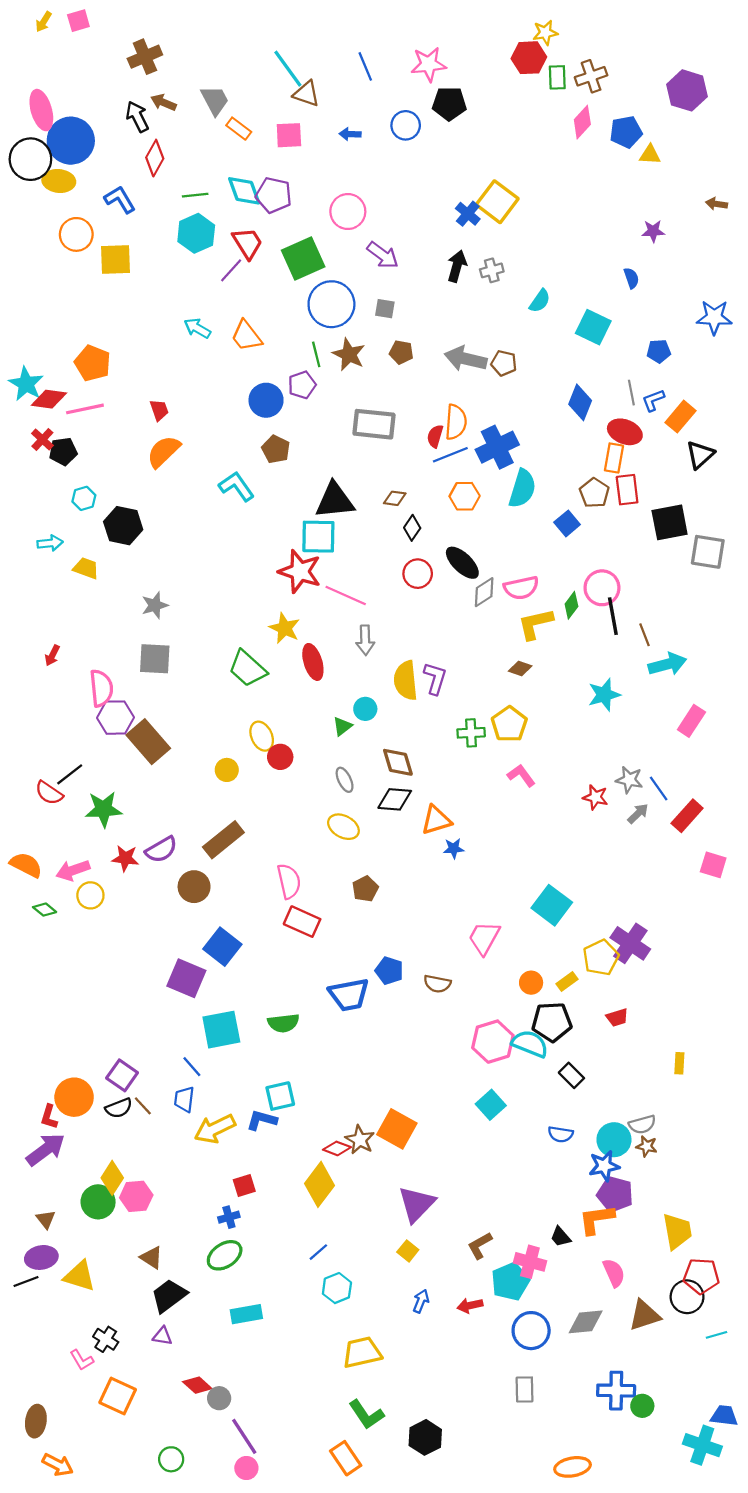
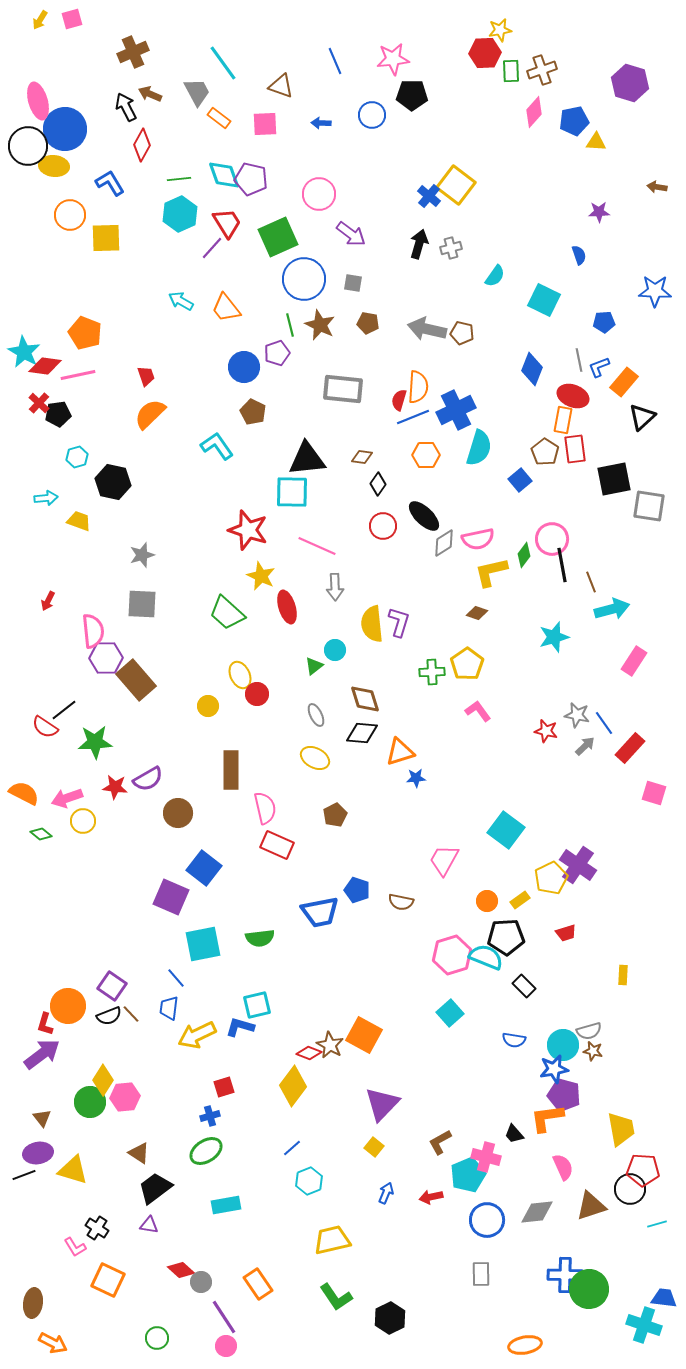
cyan line: (288, 69) -> (223, 63), moved
red star: (300, 571) -> (248, 530), moved
brown rectangle: (223, 840) -> (231, 770), moved, turned -51
green circle: (642, 1406) -> (589, 1289), size x1.8
orange rectangle: (346, 1458) -> (258, 1284), moved

